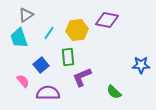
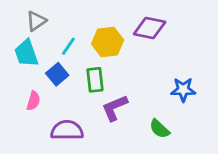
blue square: (41, 65) -> (57, 74), moved
blue star: (141, 65) -> (183, 90), moved
pink semicircle: (23, 81) -> (33, 101), moved, turned 56

